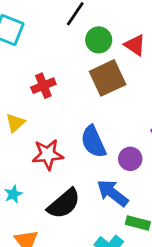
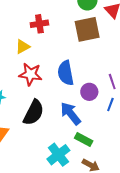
yellow triangle: (15, 123) -> (23, 47), moved
black semicircle: (64, 204) -> (34, 113), turned -36

